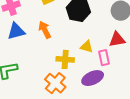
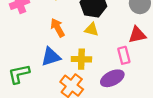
blue triangle: (16, 31) -> (51, 57), moved
yellow triangle: (87, 47) -> (92, 29), moved

